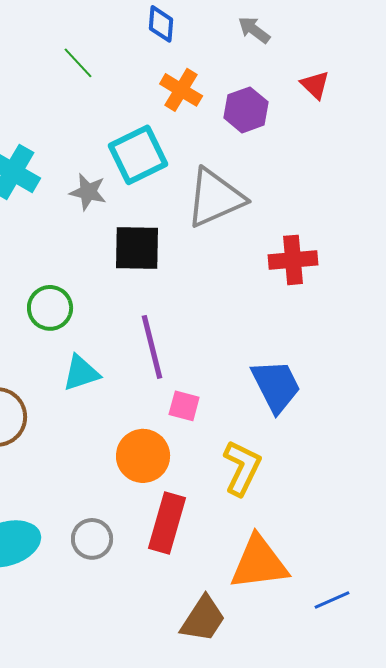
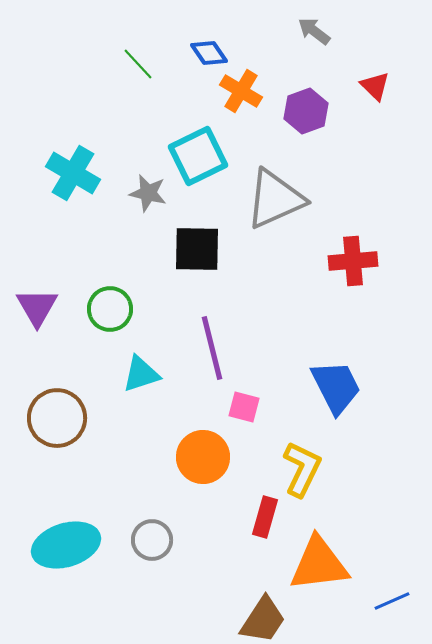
blue diamond: (161, 24) -> (209, 53), moved, turned -39
red rectangle: (167, 523) -> (265, 517), moved, size x0.7

